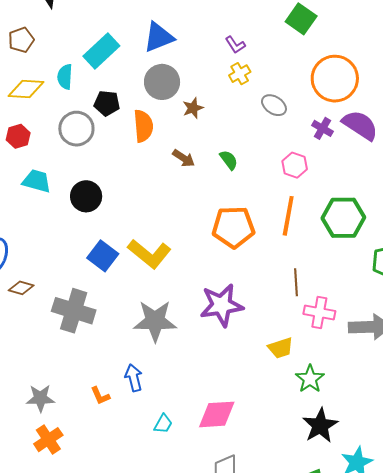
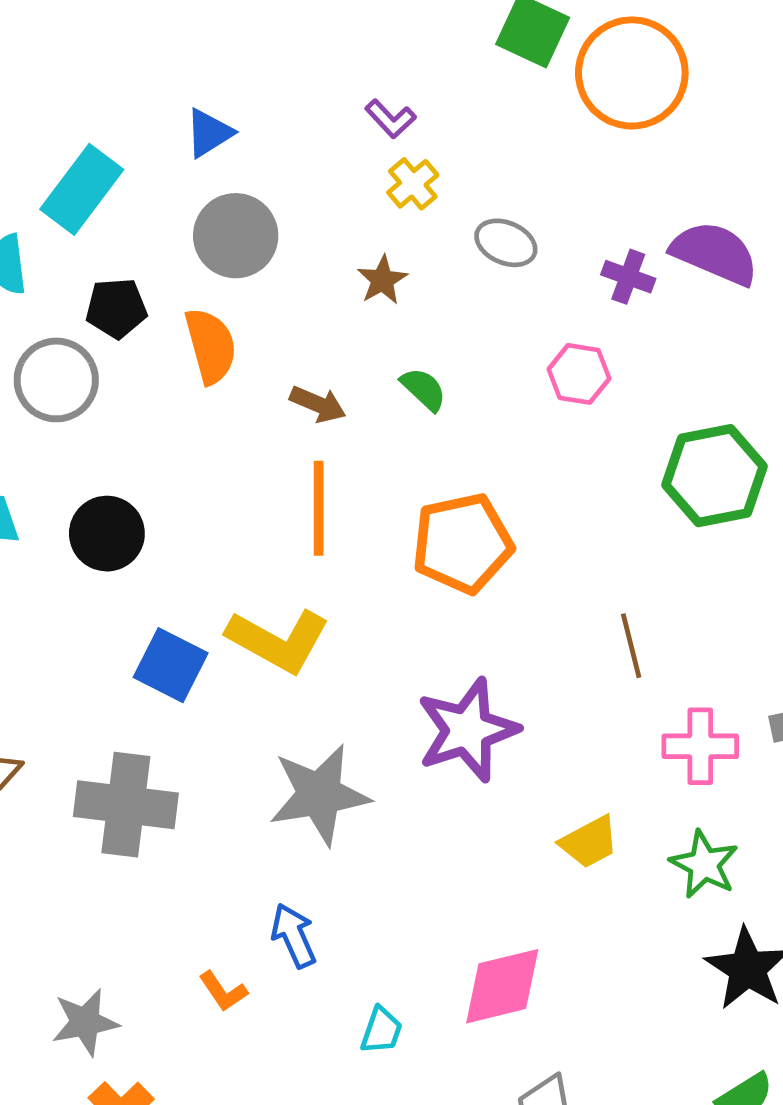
blue triangle: (159, 37) -> (209, 133), size x0.7
orange circle: (335, 79) -> (632, 73), moved
brown star: (193, 108) -> (382, 280), moved
orange line: (288, 216) -> (319, 508), moved
pink cross: (319, 312) -> (700, 746), moved
yellow trapezoid: (281, 348) -> (589, 842), moved

